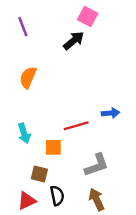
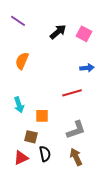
pink square: (88, 17) -> (84, 34), moved
purple line: (23, 27) -> (18, 21), turned -35
blue arrow: (110, 113) -> (87, 68), moved
red line: (76, 126) -> (72, 93), moved

